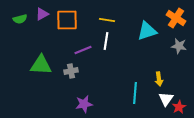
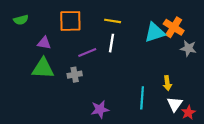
purple triangle: (42, 14) -> (44, 43), moved, turned 40
orange cross: (176, 18) -> (174, 27), moved
purple star: (84, 104) -> (100, 109), moved

